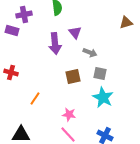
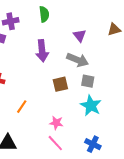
purple triangle: (75, 32) -> (80, 36), moved
gray arrow: (90, 52) -> (78, 60), size x1.5

